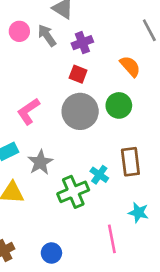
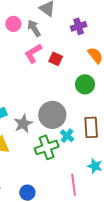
purple cross: (82, 43) -> (79, 26), moved
pink L-shape: (28, 111) -> (33, 53), moved
gray circle: (80, 111) -> (52, 115), moved

